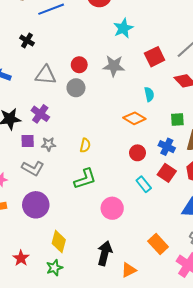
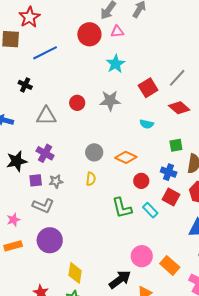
gray circle: (76, 88) -> (94, 152), moved
cyan semicircle: (149, 94) -> (147, 124), turned 120
orange diamond: (134, 118) -> (126, 157), moved
green L-shape: (85, 179) -> (122, 208), moved, turned 100
pink circle: (112, 208) -> (142, 256), moved
black arrow: (105, 253) -> (120, 279), turned 45

